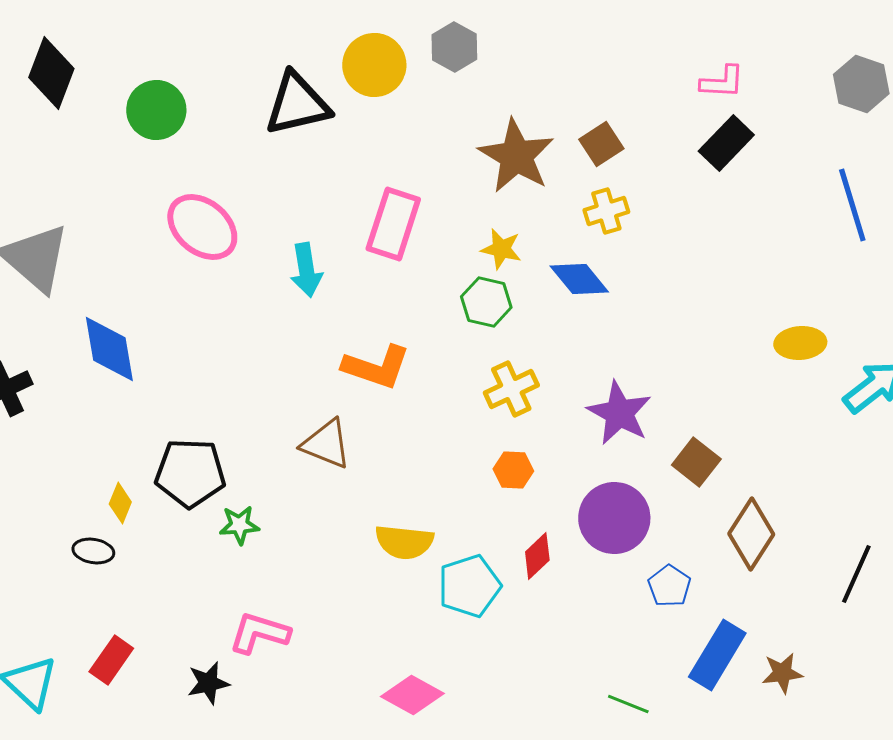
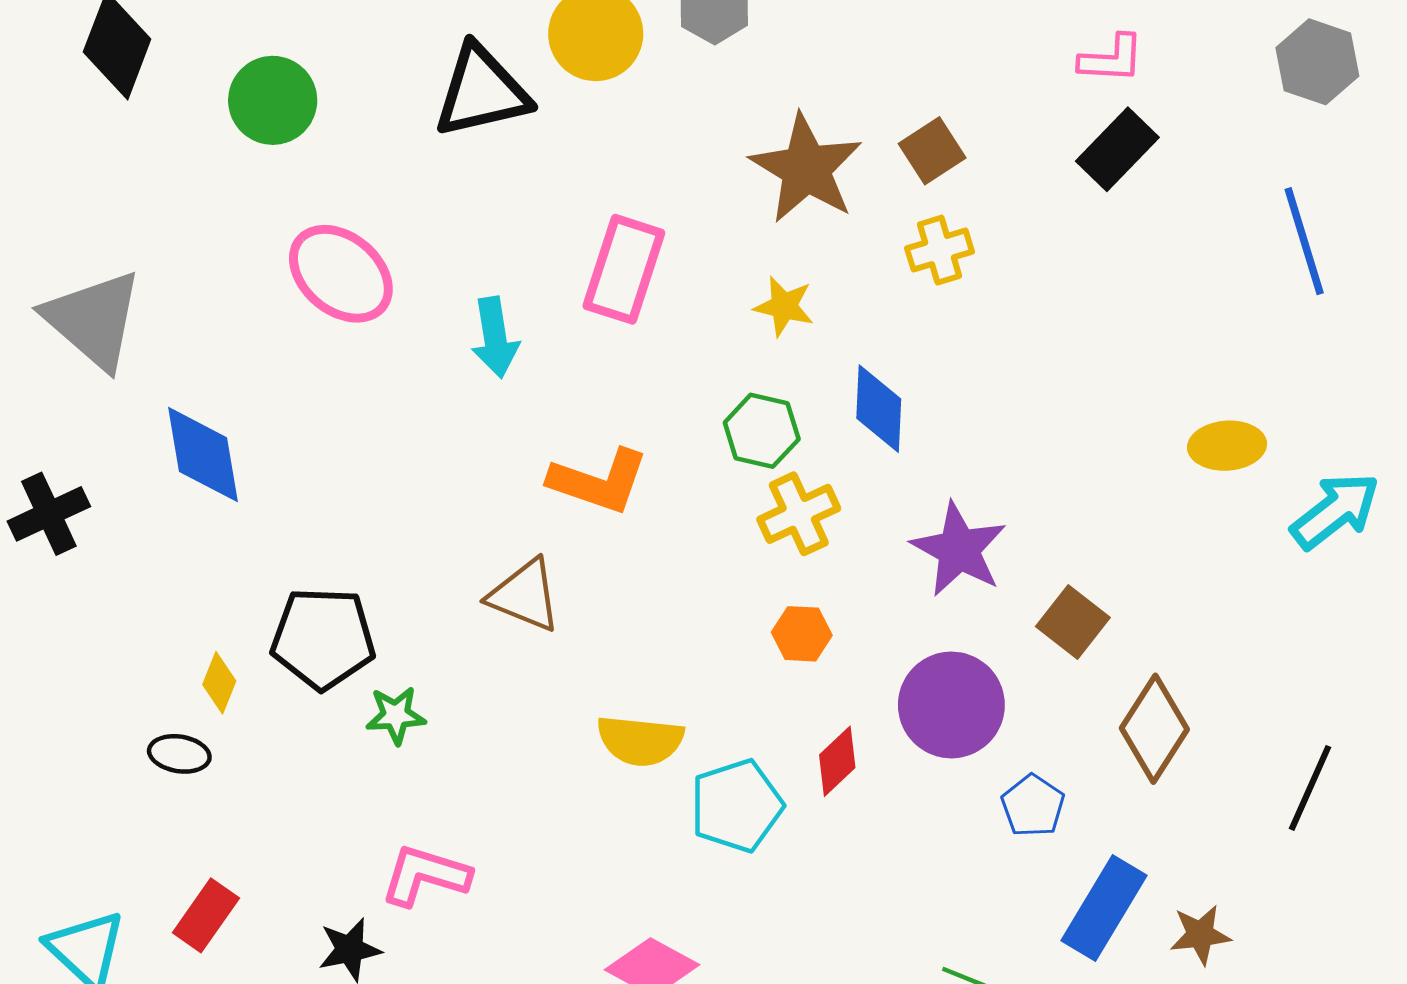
blue diamond: (579, 279) -> (879, 409), moved, turned 42
green hexagon: (486, 302) -> (762, 431), moved

